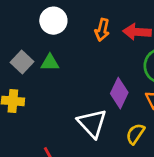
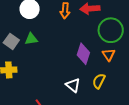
white triangle: (92, 123) -> (73, 85), moved, size x0.7

